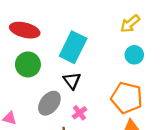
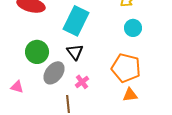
green circle: (28, 64) -> (37, 52), moved

